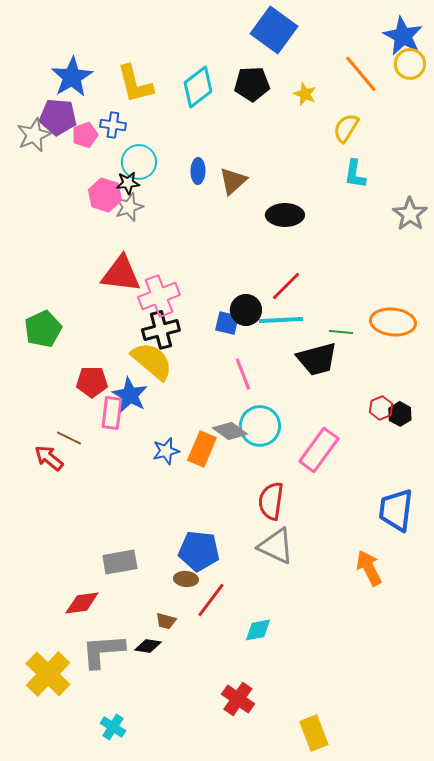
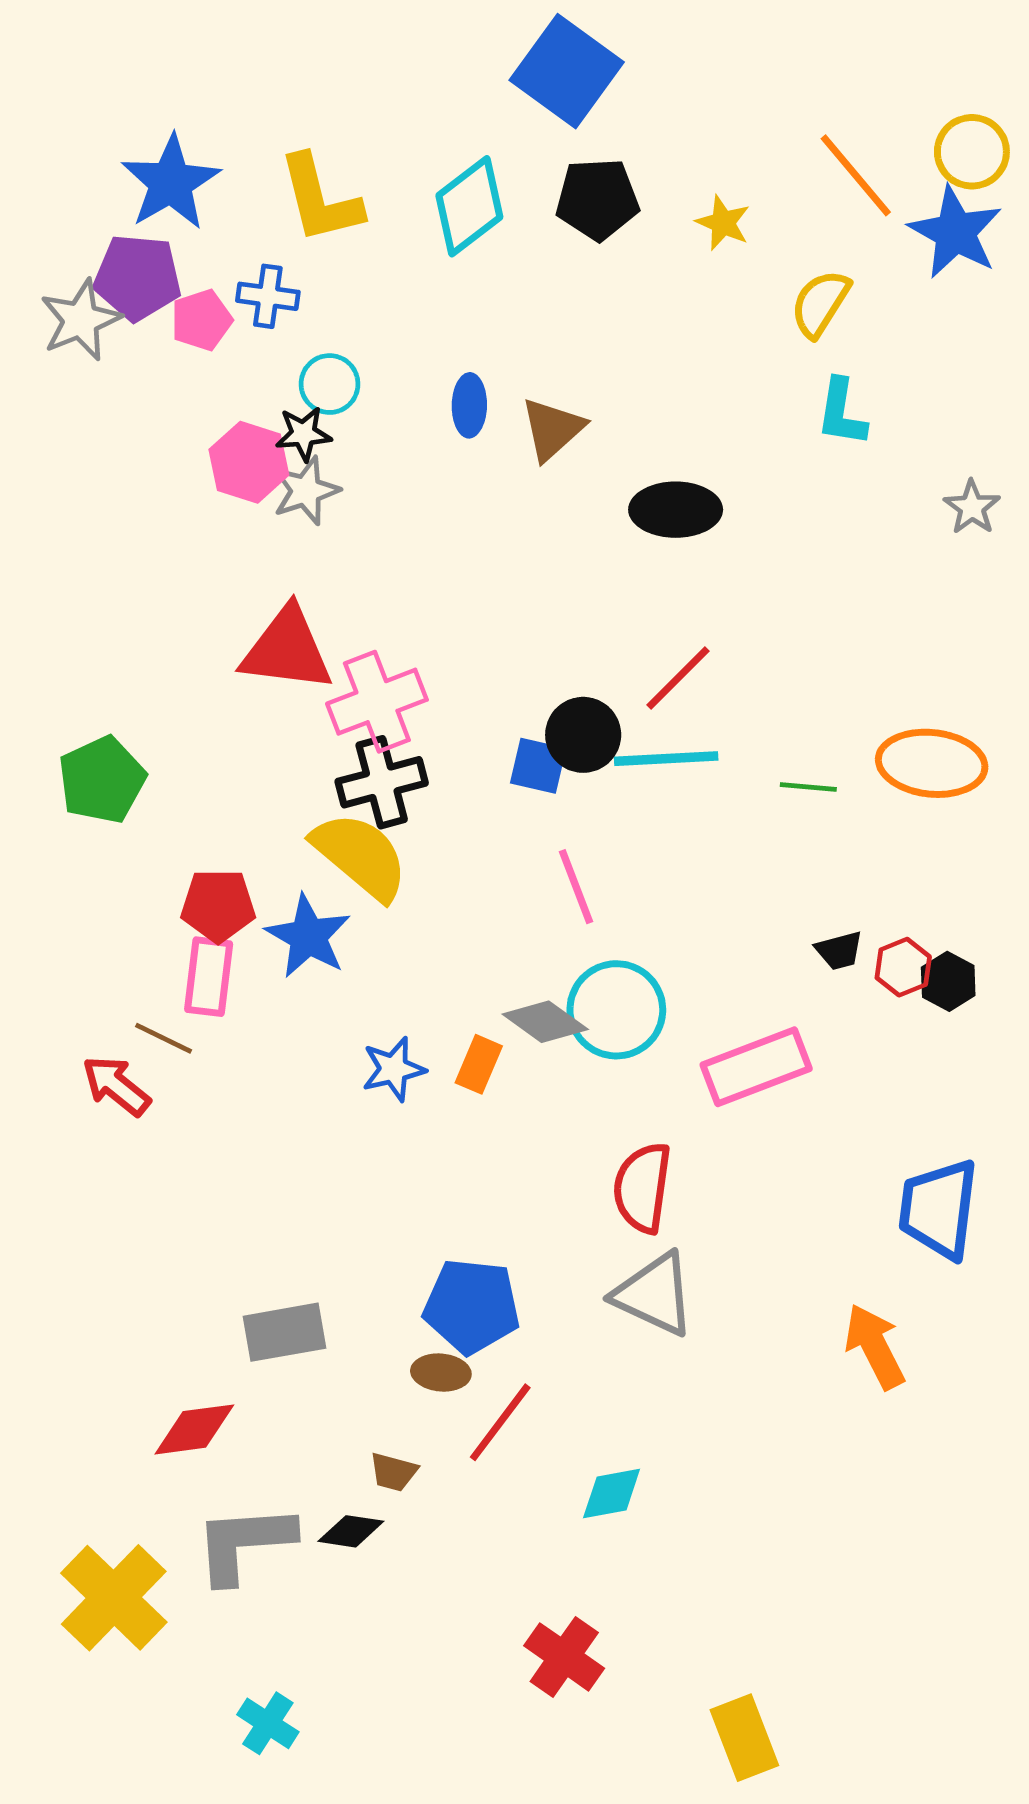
blue square: (274, 30) -> (567, 71), moved
blue star: (403, 36) -> (955, 232), moved
cyan circle: (139, 162) -> (330, 384), size x0.7
gray star: (410, 214) -> (972, 507), size x0.7
black trapezoid: (317, 359) -> (839, 951), moved, size x0.5
pink rectangle: (112, 413) -> (209, 977), moved
orange rectangle: (202, 449) -> (479, 1064), size x0.7
pink rectangle: (319, 450) -> (756, 1067), turned 33

